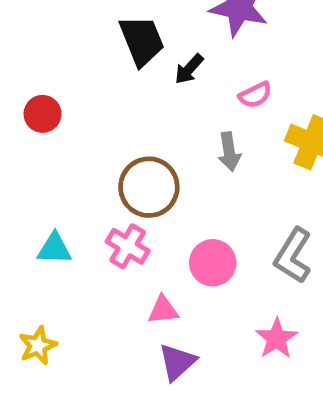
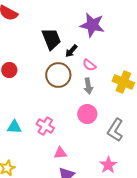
pink semicircle: (255, 95) -> (89, 65), moved, turned 64
brown circle: (149, 187) -> (58, 75), moved
pink circle: (213, 263) -> (87, 114), moved

